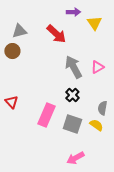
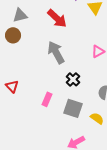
gray arrow: (73, 67) -> (56, 52), moved
pink rectangle: (46, 115) -> (47, 99), size x0.6
yellow semicircle: (96, 125) -> (97, 118), moved

